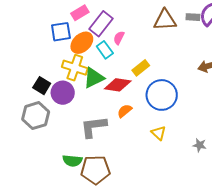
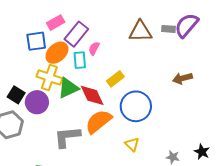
cyan rectangle: (105, 50) -> (80, 60), turned 30
red diamond: (118, 85) -> (92, 95), turned 56
orange semicircle: (125, 111) -> (99, 122), size x1.8

